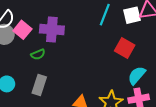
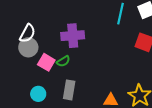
pink square: (22, 30) -> (46, 62), moved

